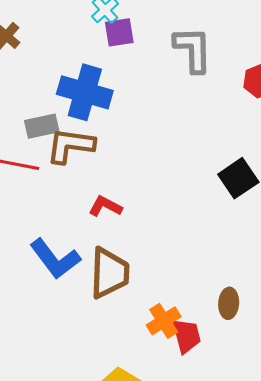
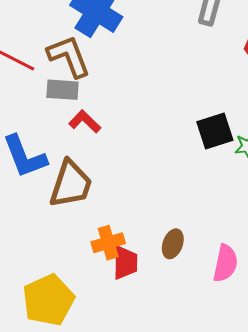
gray rectangle: (42, 126) -> (63, 90), moved
brown L-shape: (70, 146) -> (69, 56), turned 45

